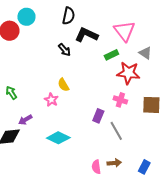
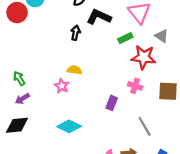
black arrow: (64, 50) -> (75, 33), turned -128
yellow semicircle: (63, 85) -> (74, 70), turned 128
purple arrow: (25, 120) -> (22, 99), moved
gray line: (116, 131) -> (145, 126), moved

